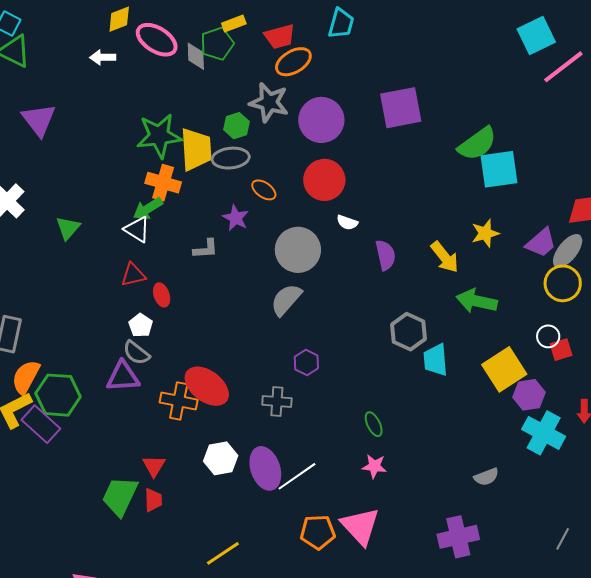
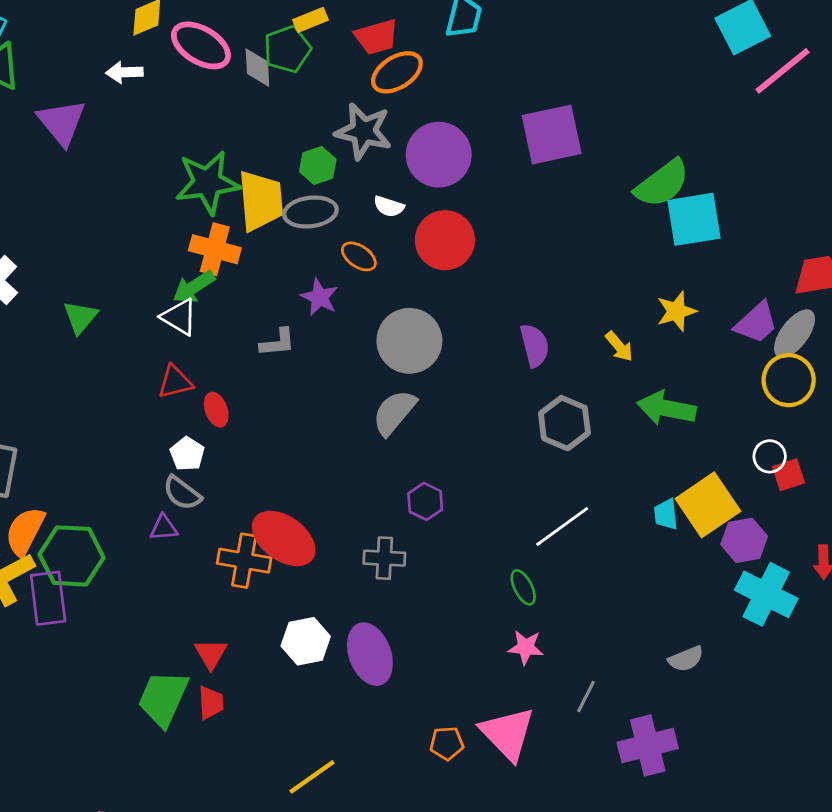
purple triangle: (39, 120) -> (62, 122), moved
white semicircle: (347, 222) -> (389, 206), moved
yellow arrow: (445, 257) -> (619, 346), size x0.7
gray hexagon: (409, 332) -> (564, 423), moved
cyan trapezoid: (436, 360) -> (666, 514), moved, size x0.7
purple triangle: (123, 377) -> (164, 528), size x0.6
purple rectangle: (41, 424) -> (48, 598), turned 42
white line: (297, 476) -> (562, 527), moved
orange pentagon: (318, 532) -> (447, 743), size x0.7
gray line: (563, 539) -> (586, 696), moved

